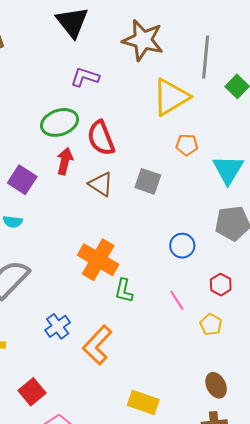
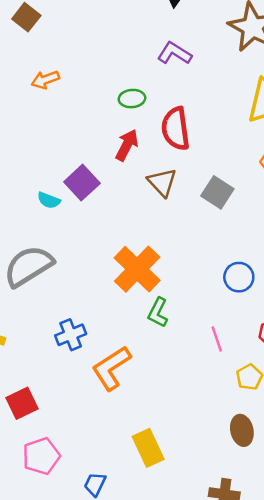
green ellipse: (60, 122) -> (132, 99), size x0.6
purple square: (22, 180) -> (82, 183), moved
brown ellipse: (216, 385) -> (242, 430), moved
yellow rectangle: (143, 402) -> (148, 448), turned 32

